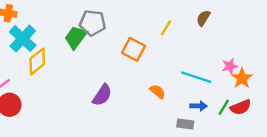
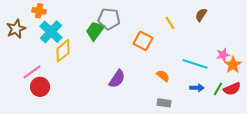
yellow line: (166, 28) -> (170, 23), turned -64
gray rectangle: (185, 124) -> (164, 103), moved

